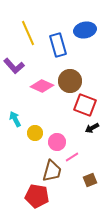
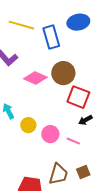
yellow line: (28, 33) -> (21, 25), turned -50
pink line: (72, 157) -> (73, 141), moved, turned 56
brown trapezoid: (52, 171) -> (58, 174), moved

